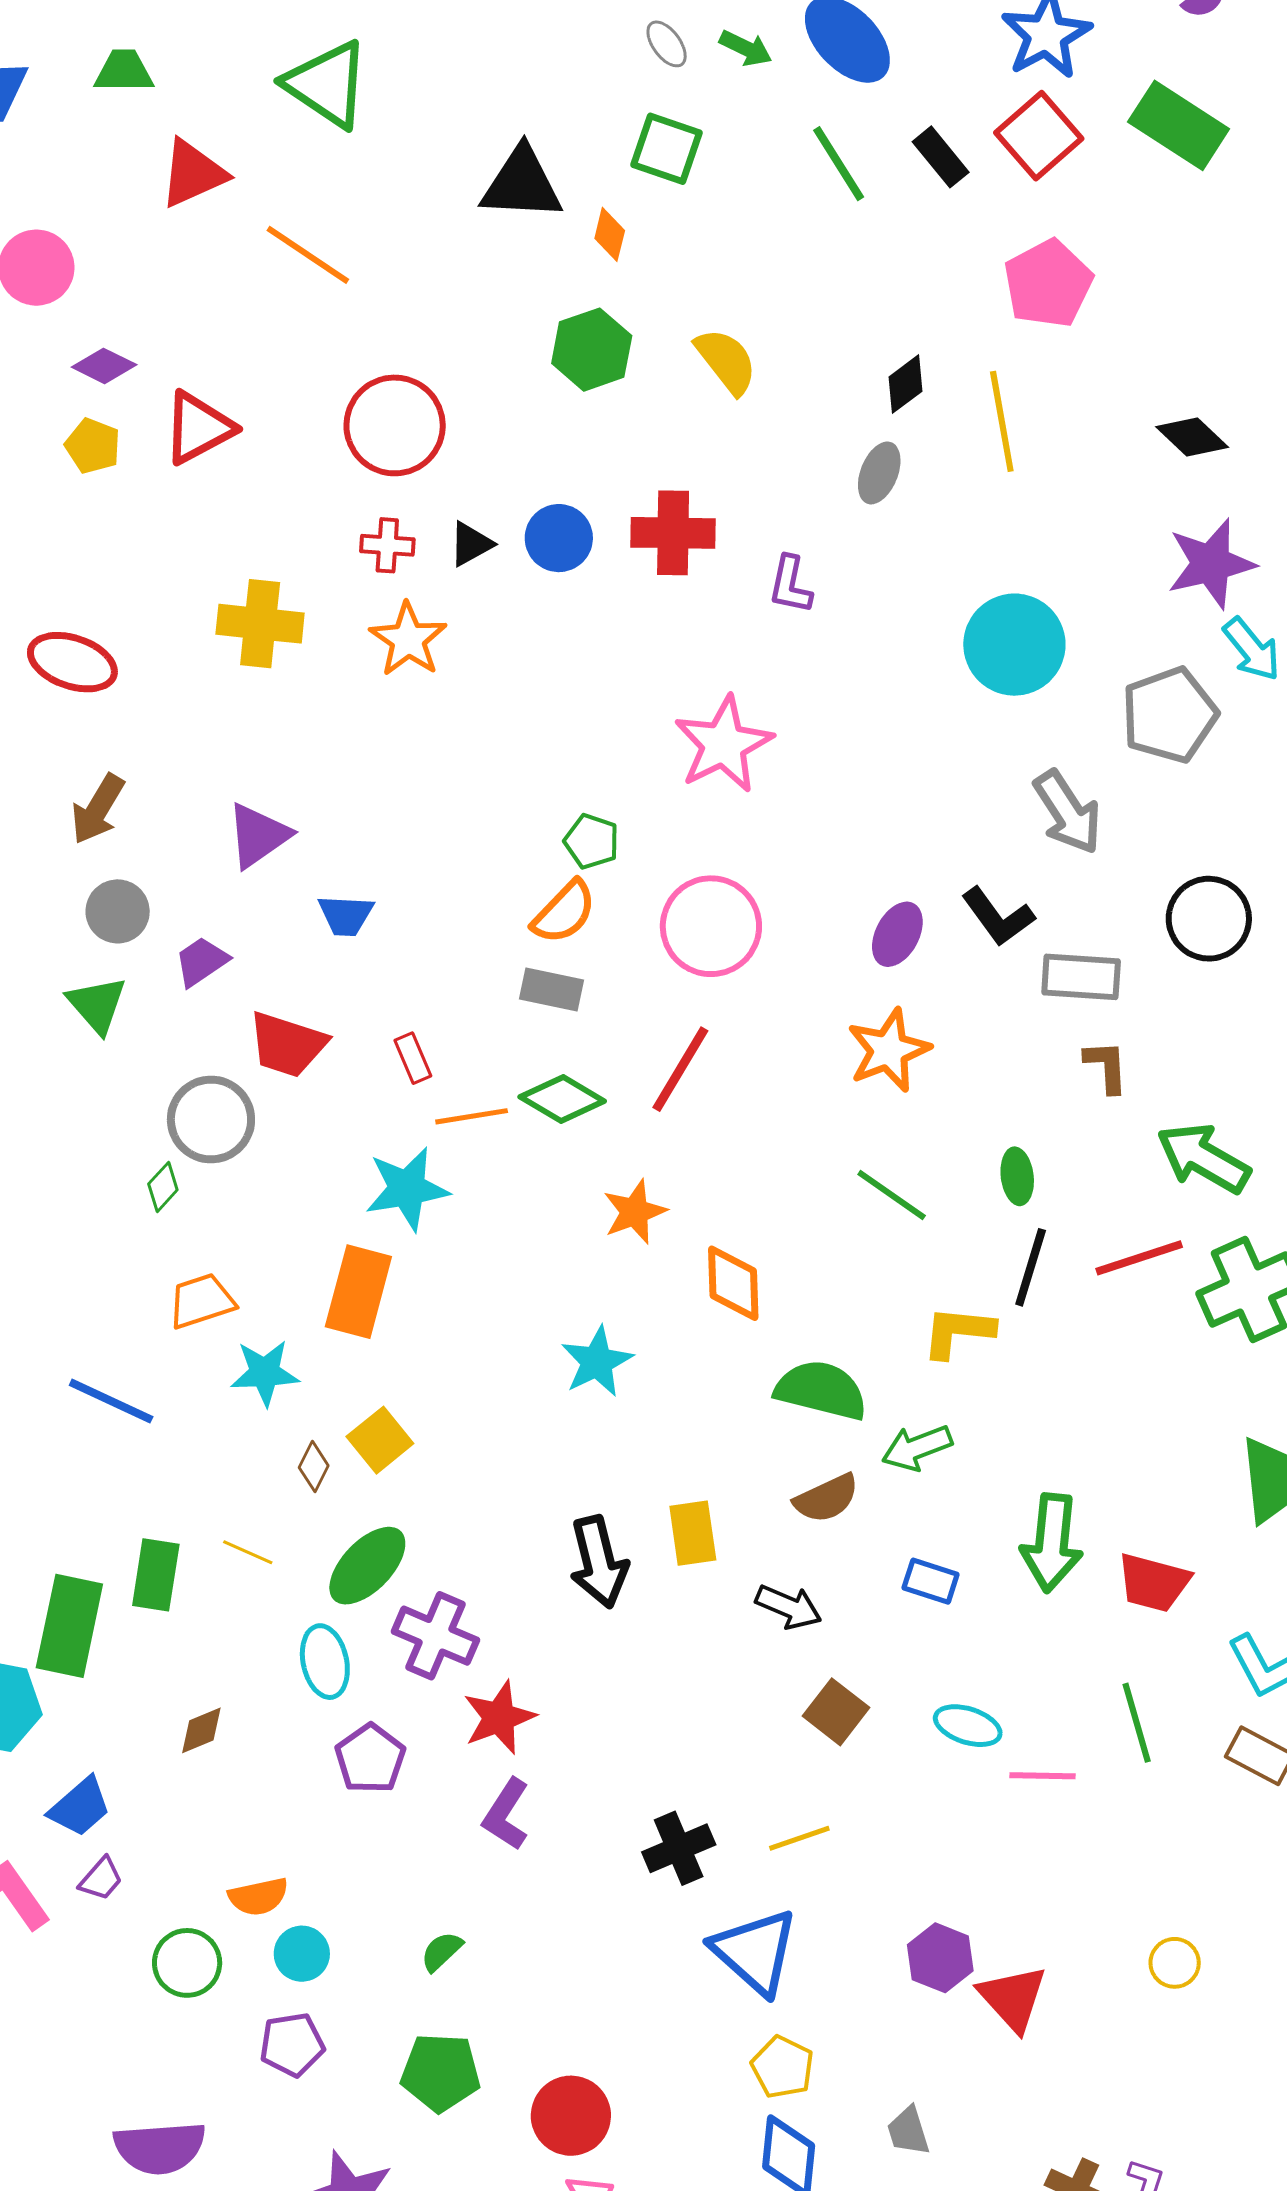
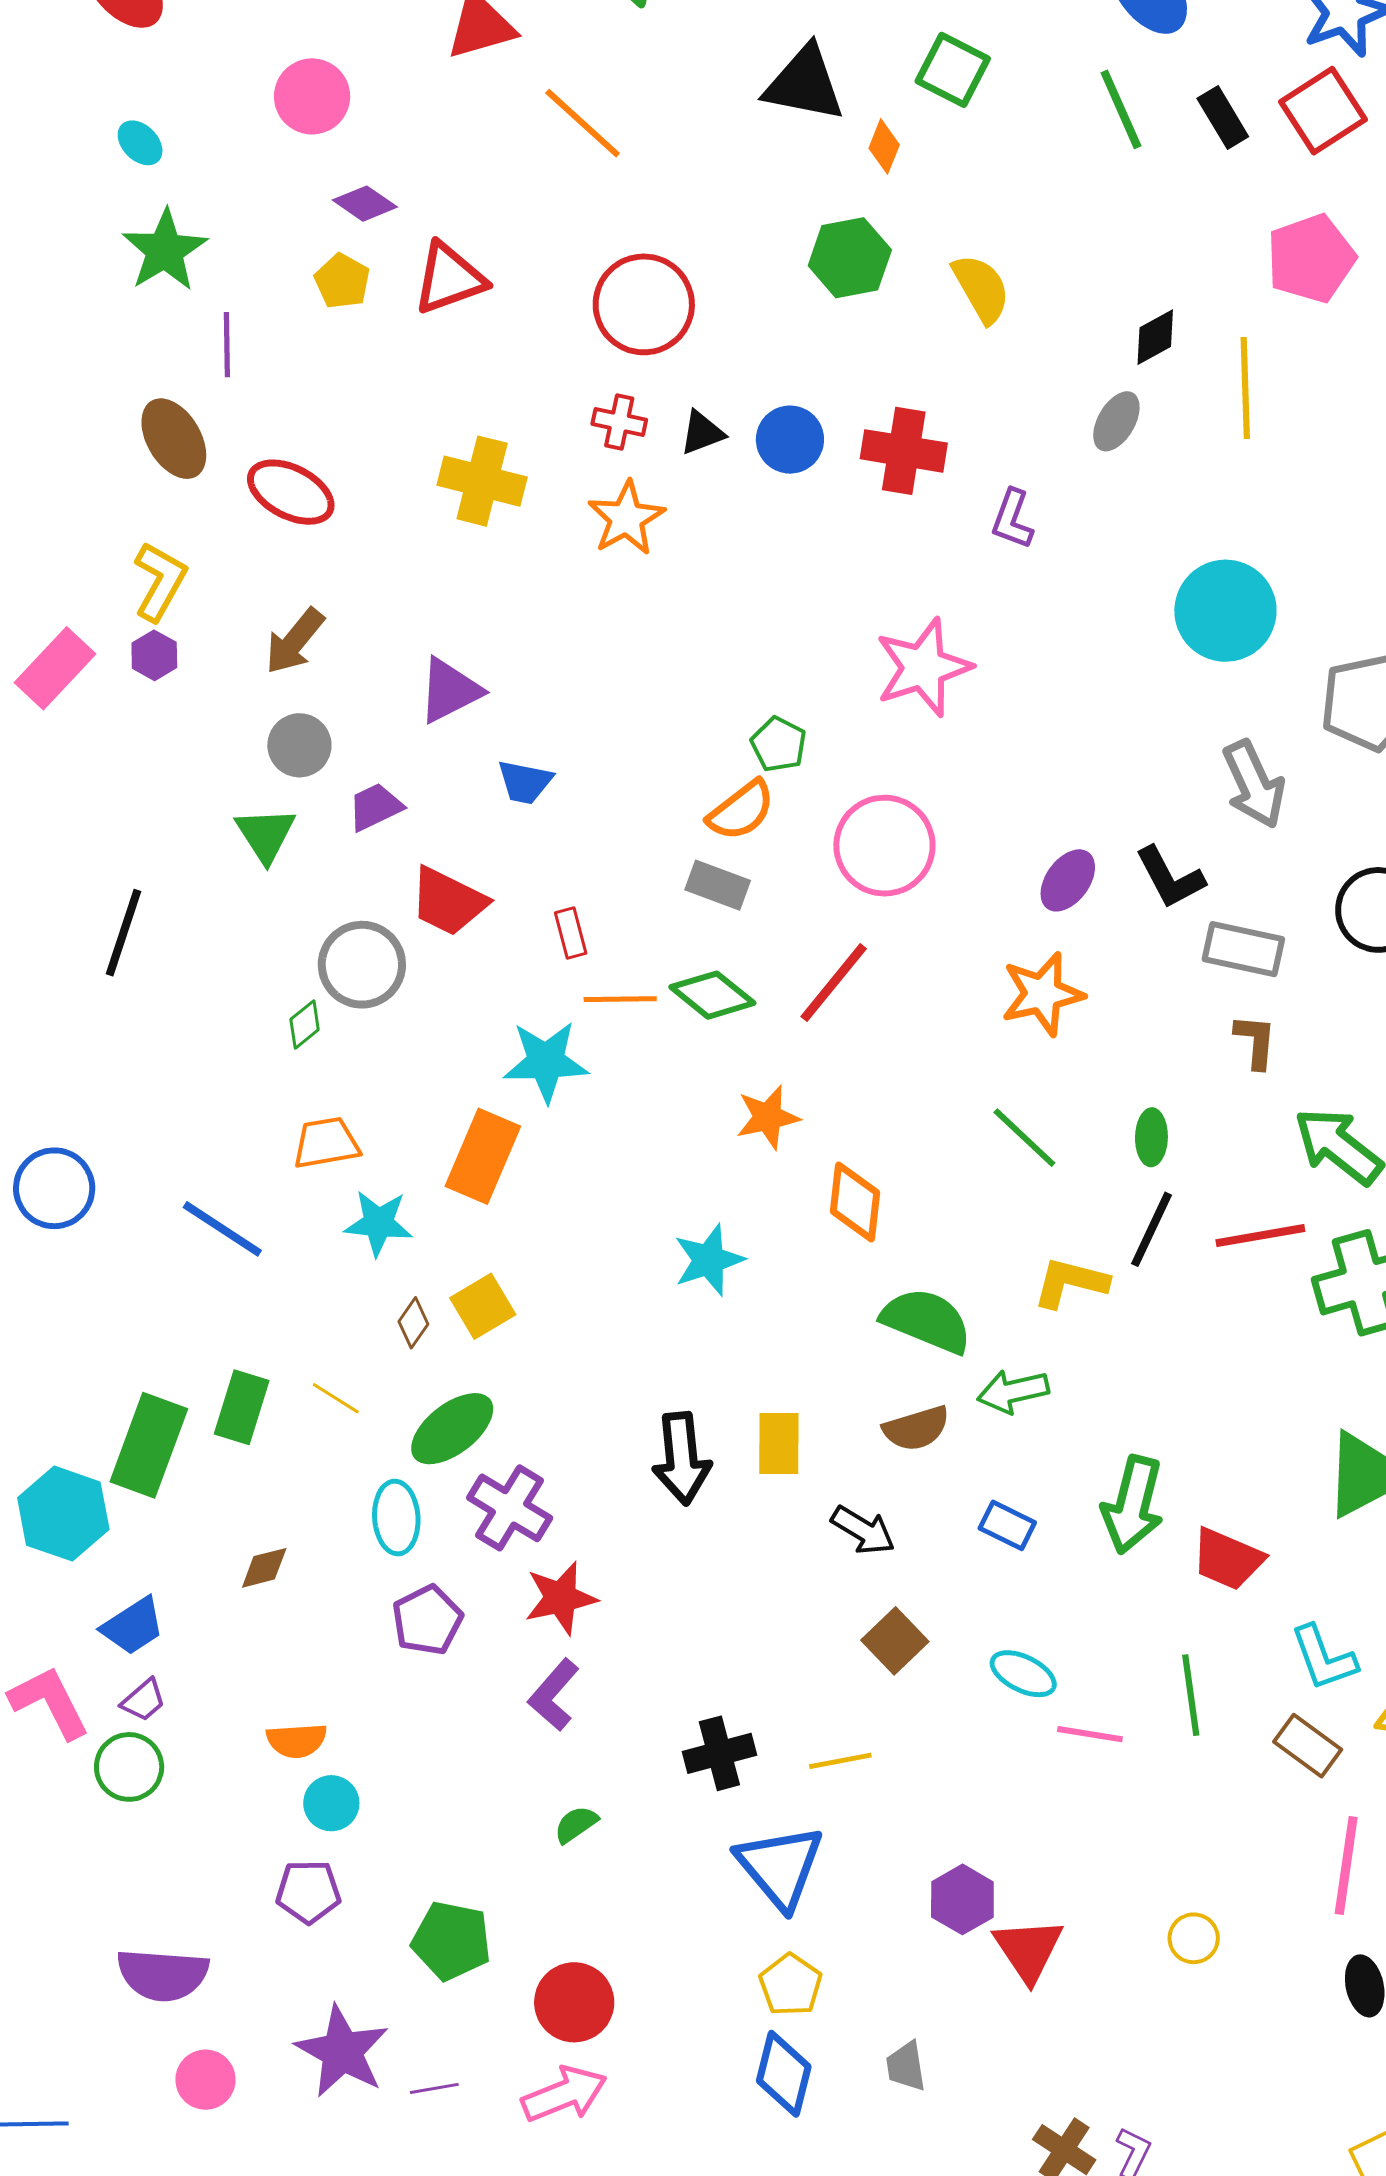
green semicircle: (442, 1951) -> (576, 1824), moved
green circle: (187, 1963) -> (129, 1767), moved

